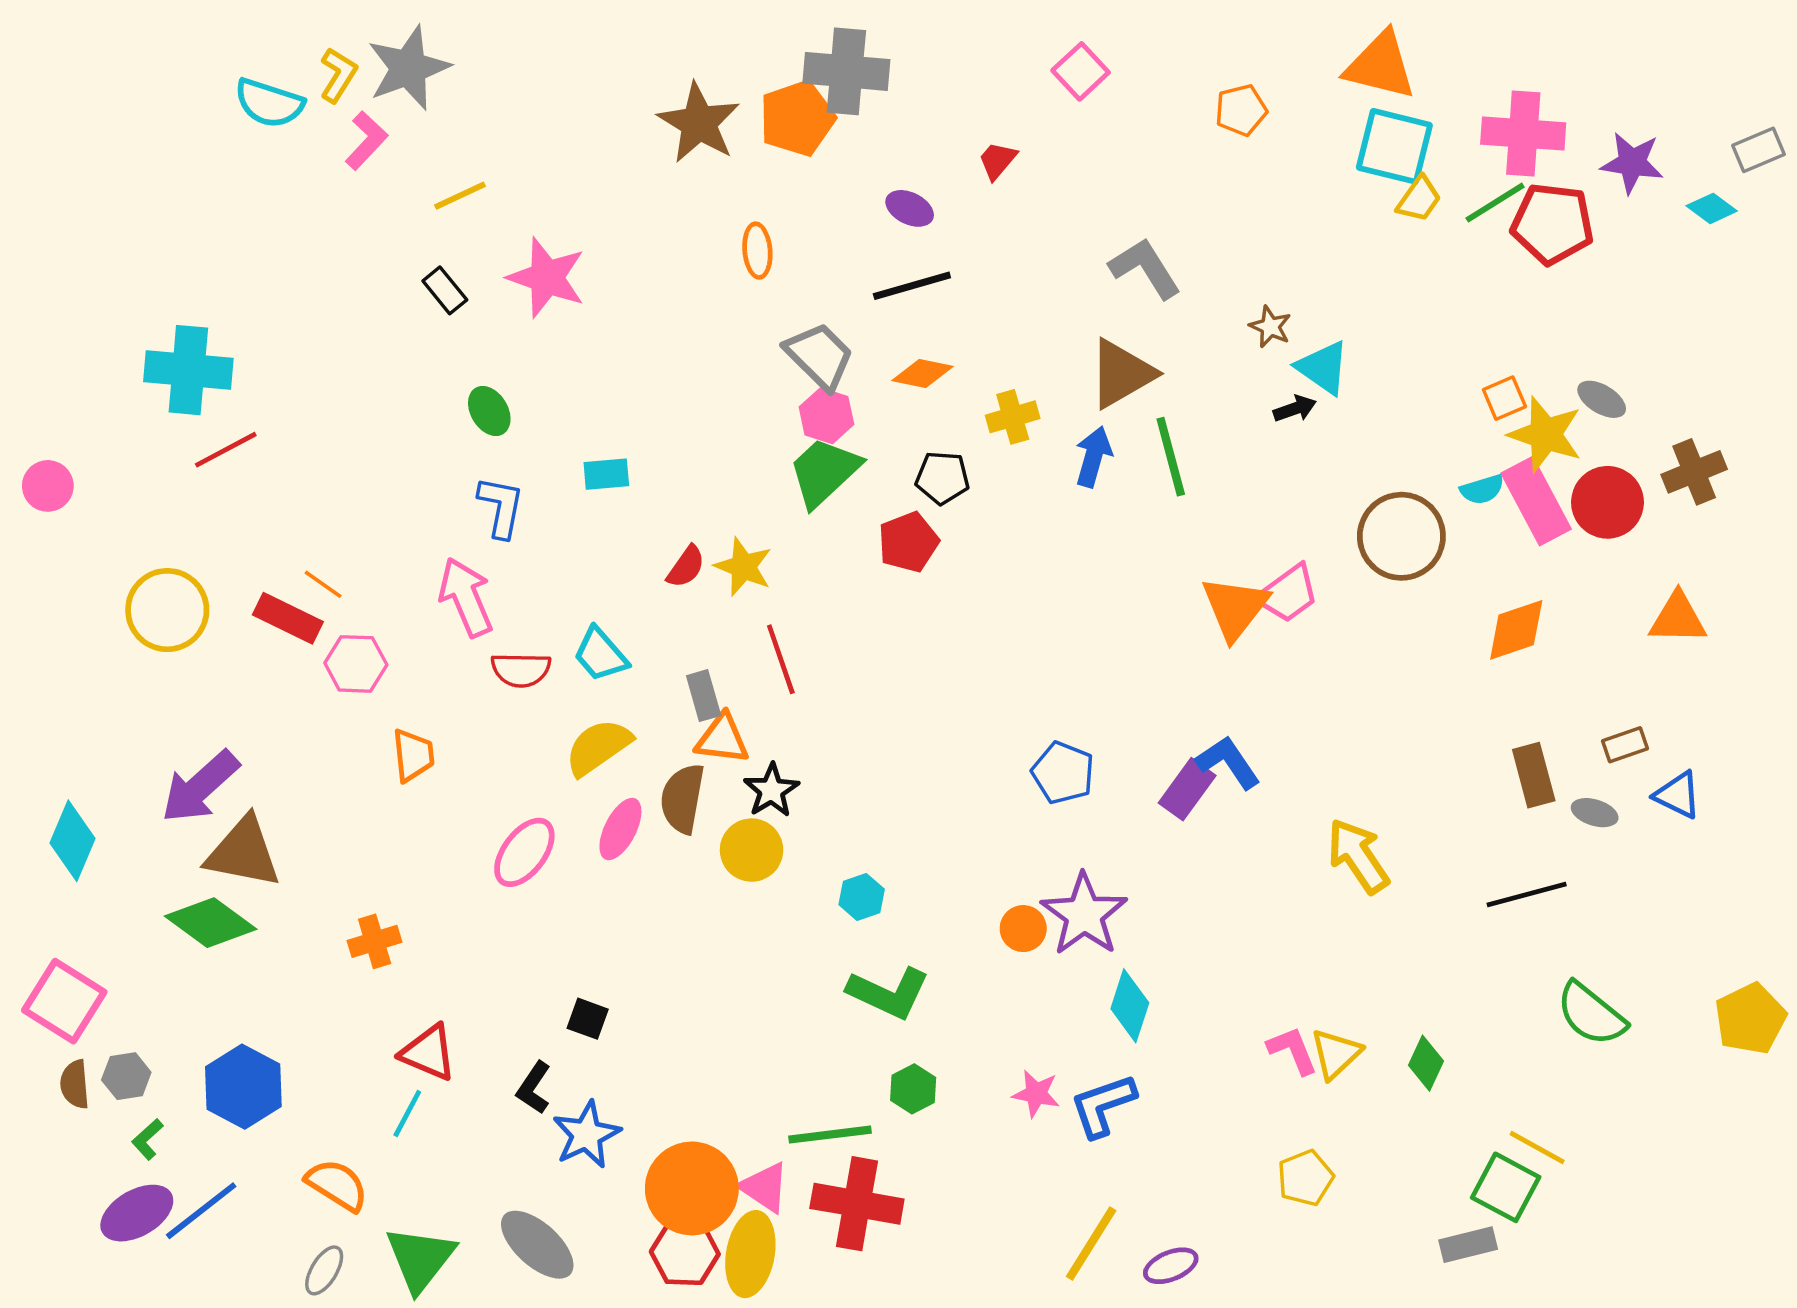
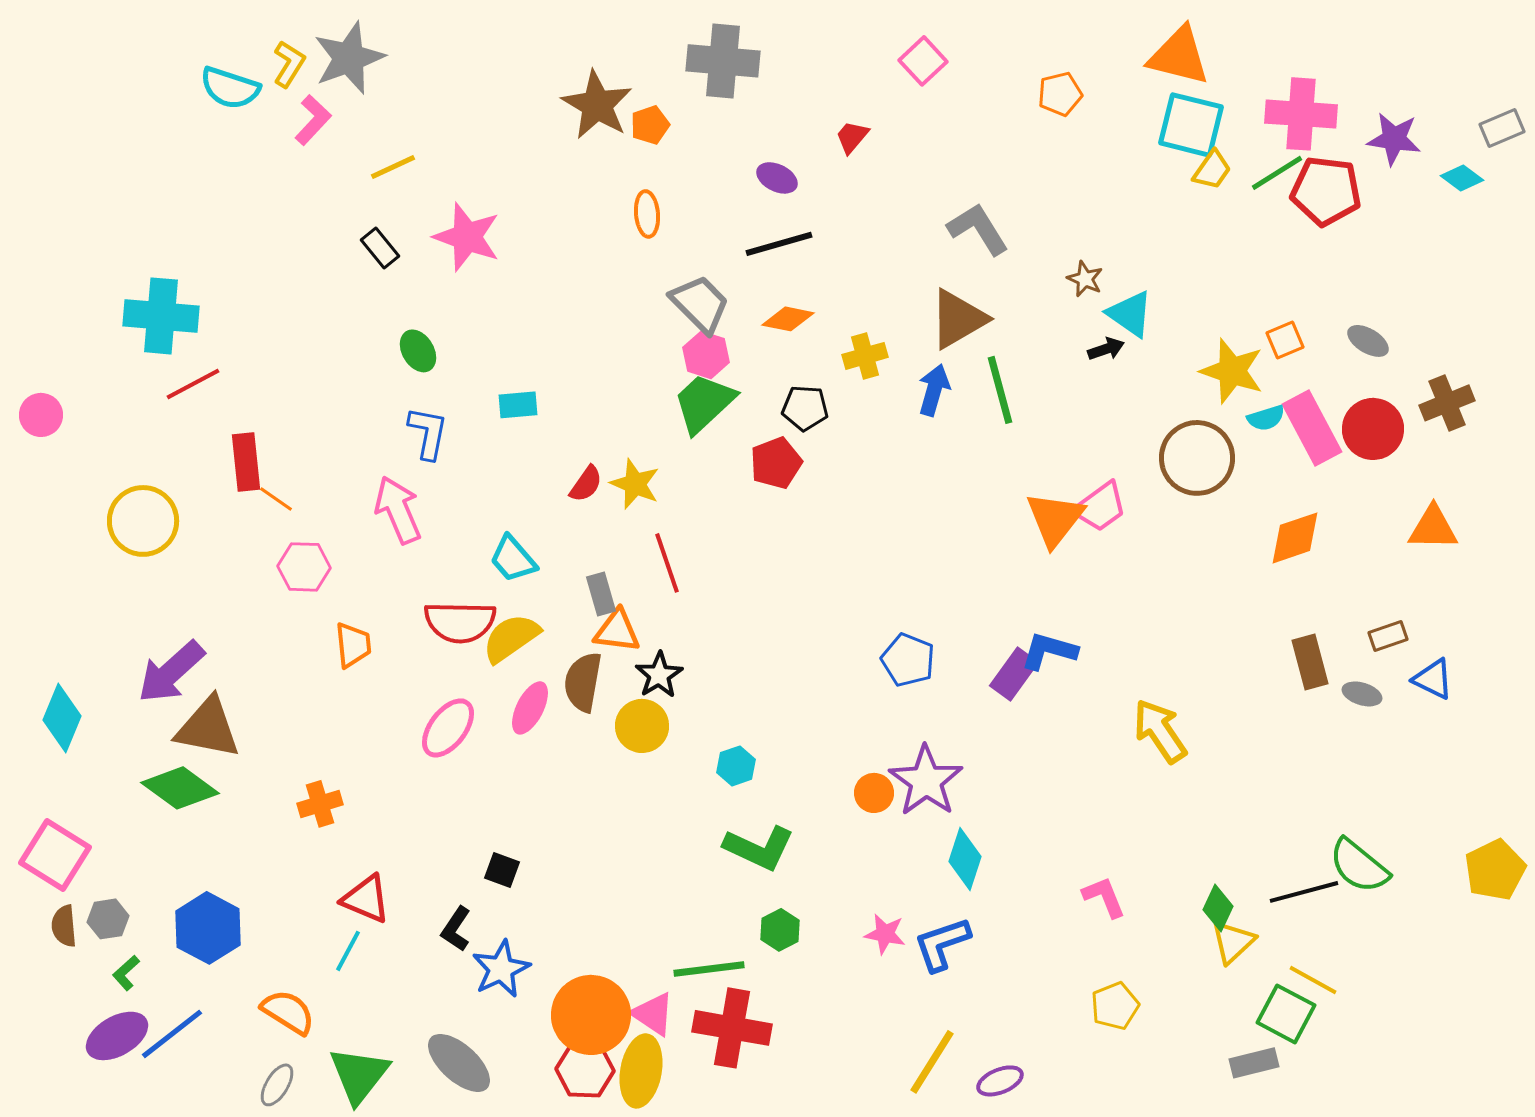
orange pentagon: (797, 118) -> (650, 125), moved, size x0.6
yellow star: (1545, 434) -> (1232, 371), moved
red rectangle: (288, 618) -> (246, 462), moved, turned 58
red semicircle: (521, 670) -> (460, 622), moved, size x1.4
blue L-shape: (1228, 762) -> (1049, 651), turned -40
black line: (1527, 895) -> (1304, 892), moved
yellow triangle: (1336, 1054) -> (1233, 942), moved

